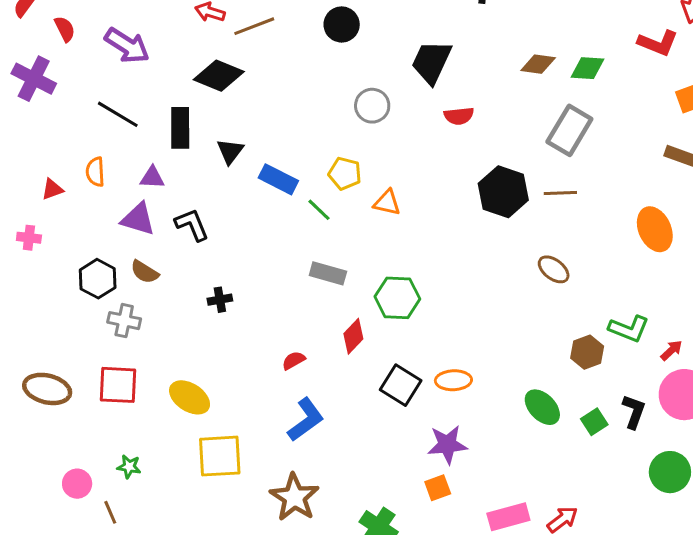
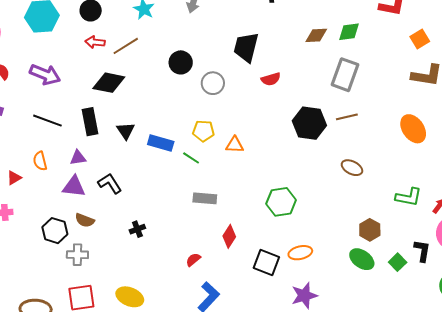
black circle: (342, 24) -> (181, 62), moved
green hexagon: (397, 298) -> (281, 202), moved
brown hexagon: (587, 352) -> (370, 230), moved

